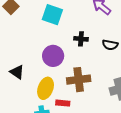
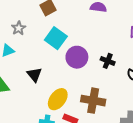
cyan square: (52, 15) -> (56, 38), moved
purple circle: (53, 56) -> (77, 57), moved

